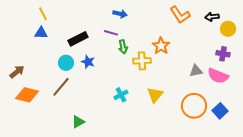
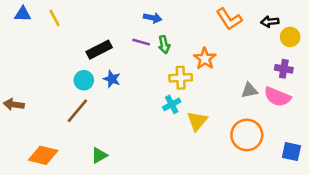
blue triangle: (41, 33) -> (23, 14), moved
green arrow: (123, 47) -> (164, 45), moved
brown arrow: (17, 72) -> (14, 104), moved, turned -133
orange diamond: (27, 95) -> (43, 155), moved
cyan cross: (121, 95) -> (172, 104), moved
blue square: (220, 111) -> (291, 152), moved, turned -35

